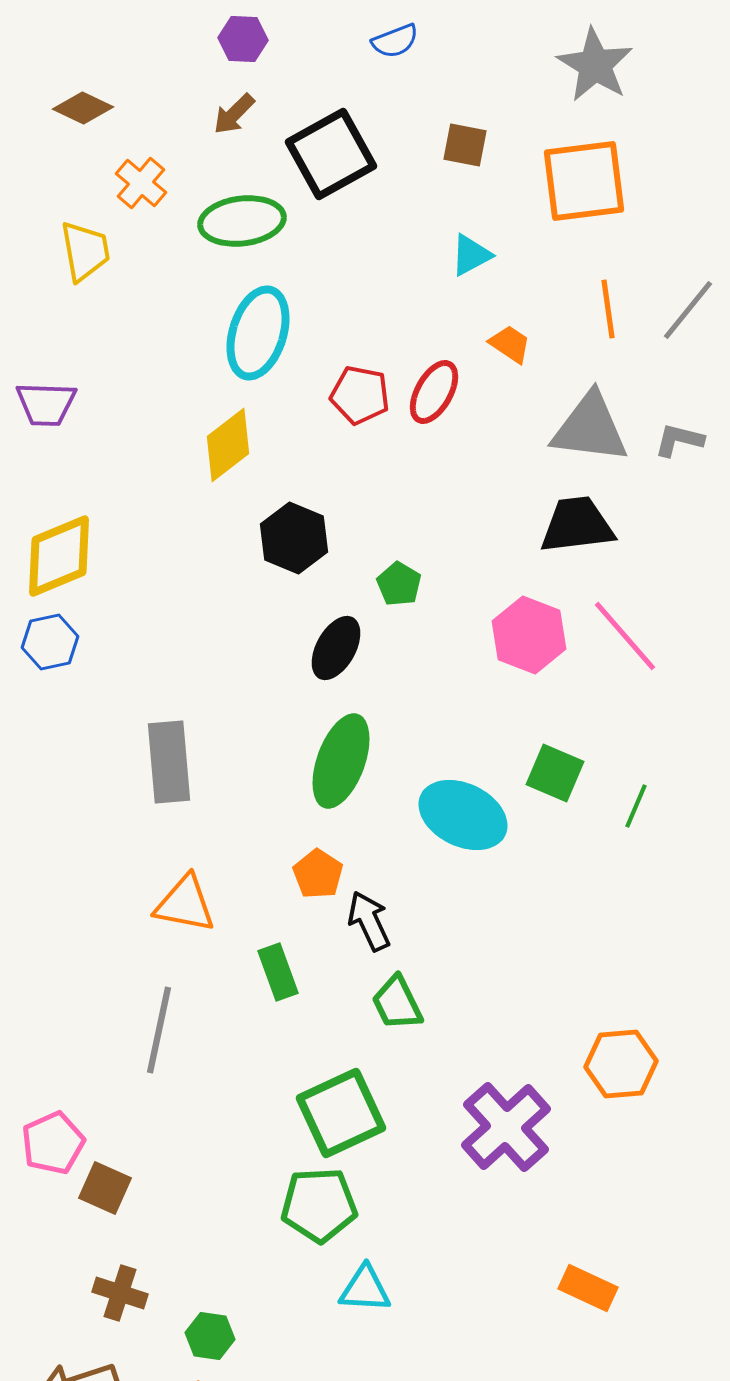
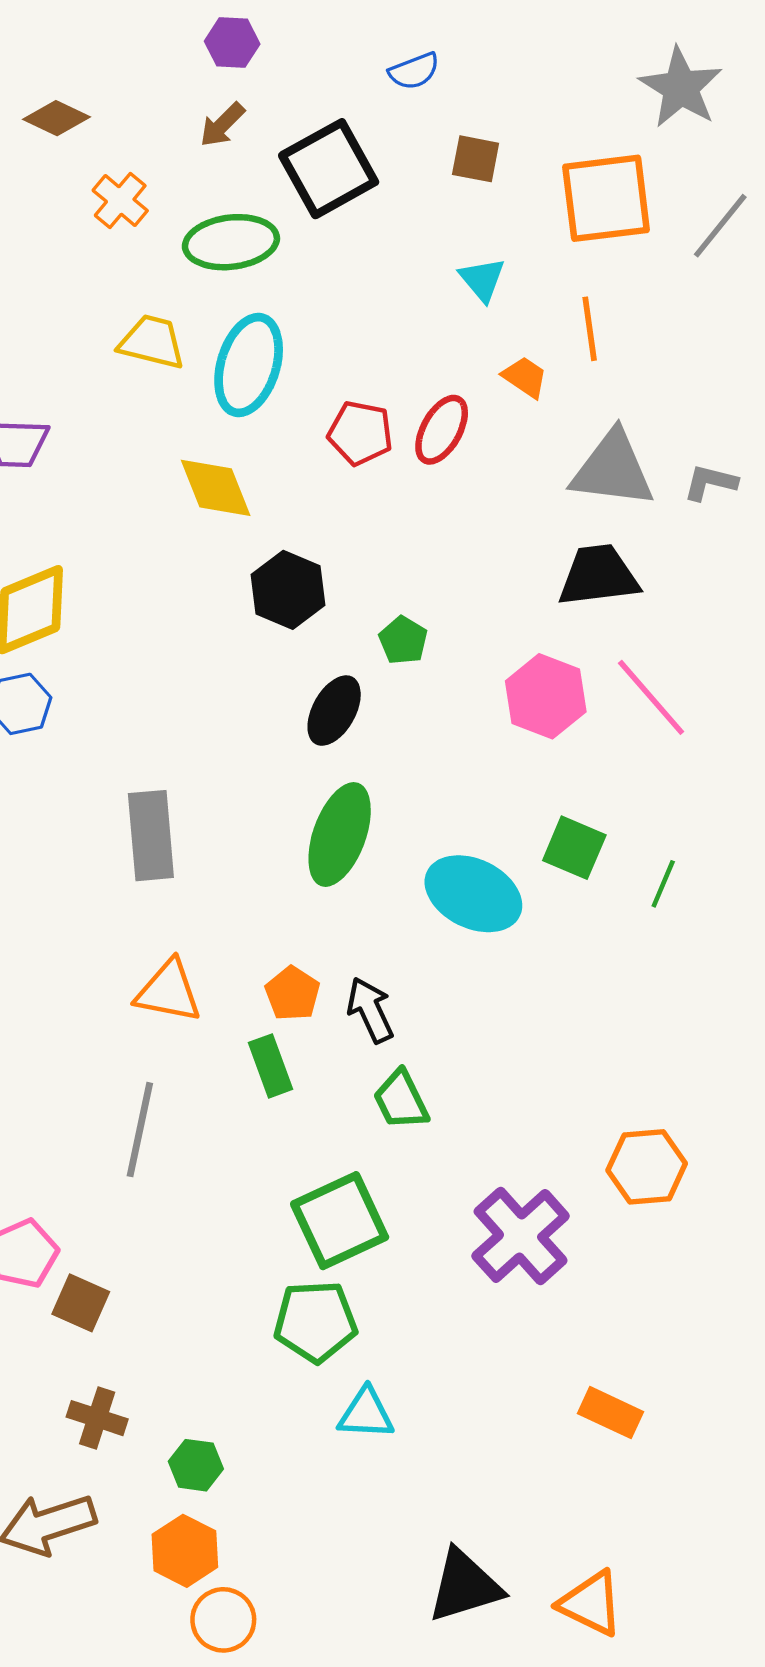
blue semicircle: (395, 41) -> (414, 71), moved
gray star: (595, 65) -> (681, 88), moved
yellow trapezoid: (85, 251) -> (152, 342), moved, turned -66
cyan triangle: (471, 255) -> (482, 279), turned -42
orange line: (608, 309) -> (590, 329), moved
gray line: (688, 310) -> (720, 226), moved
yellow diamond: (228, 445) -> (216, 488), turned -74
orange pentagon: (318, 874) -> (292, 994), moved

